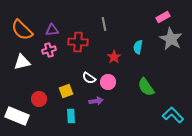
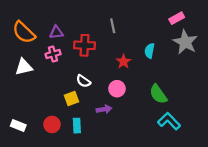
white semicircle: (89, 78) -> (83, 81), moved
red circle: (39, 99) -> (52, 124), moved
cyan L-shape: (173, 115) -> (169, 121), moved
white rectangle: (17, 116) -> (18, 126), size x0.6

